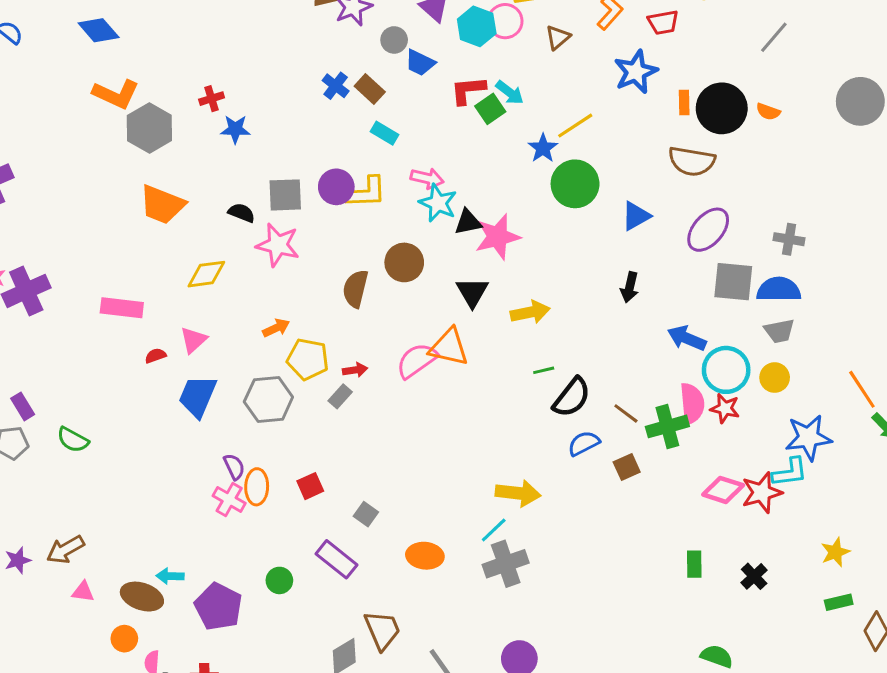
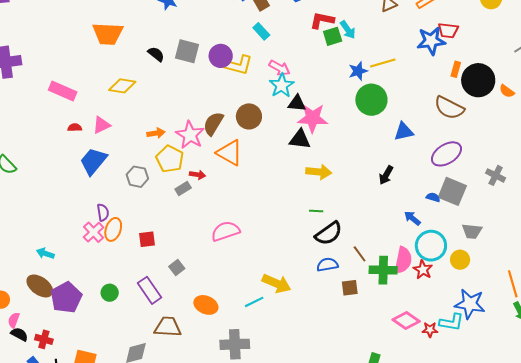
red trapezoid: (663, 22) -> (448, 30), moved
orange trapezoid: (162, 205) -> (108, 34), turned -36
pink star: (278, 245) -> (190, 135), moved
blue semicircle: (779, 290) -> (433, 197), moved, size x0.5
black triangle: (472, 292) -> (300, 139), moved, turned 50
blue arrow: (687, 338) -> (412, 218), size x0.7
orange triangle: (449, 347) -> (230, 153), moved
pink semicircle: (417, 360) -> (226, 231), moved
gray hexagon: (268, 399) -> (137, 177), size x0.7
red star: (762, 493) -> (430, 330), size x0.6
gray cross: (506, 564) -> (235, 344), moved
cyan arrow: (170, 576) -> (45, 253), moved
brown ellipse: (142, 597) -> (40, 286), moved
brown trapezoid: (382, 630) -> (168, 327), moved, turned -80

